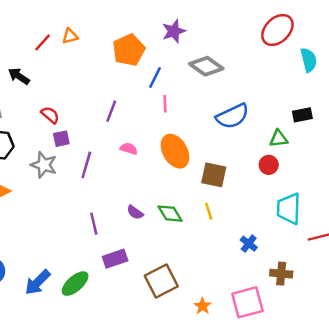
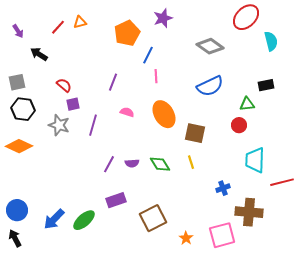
gray diamond: (206, 66) -> (210, 46), moved
purple semicircle: (135, 212) -> (132, 163), turned -40
purple line: (94, 224) -> (109, 164), moved, turned 42
blue cross: (249, 244) -> (223, 188), turned 32
brown cross: (281, 274) -> (249, 212), size x1.5

